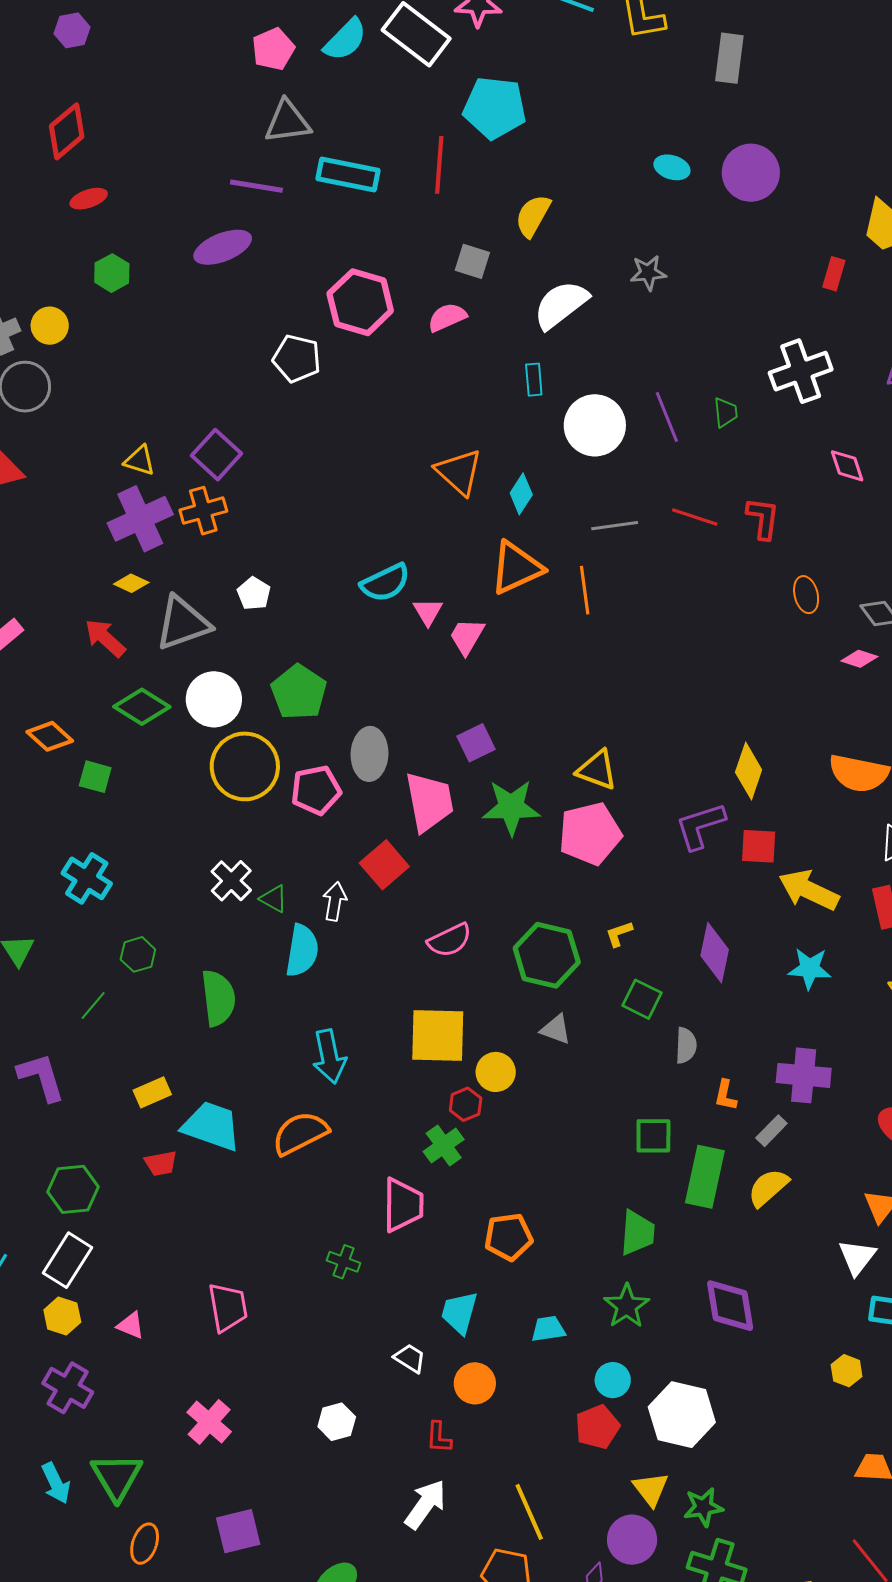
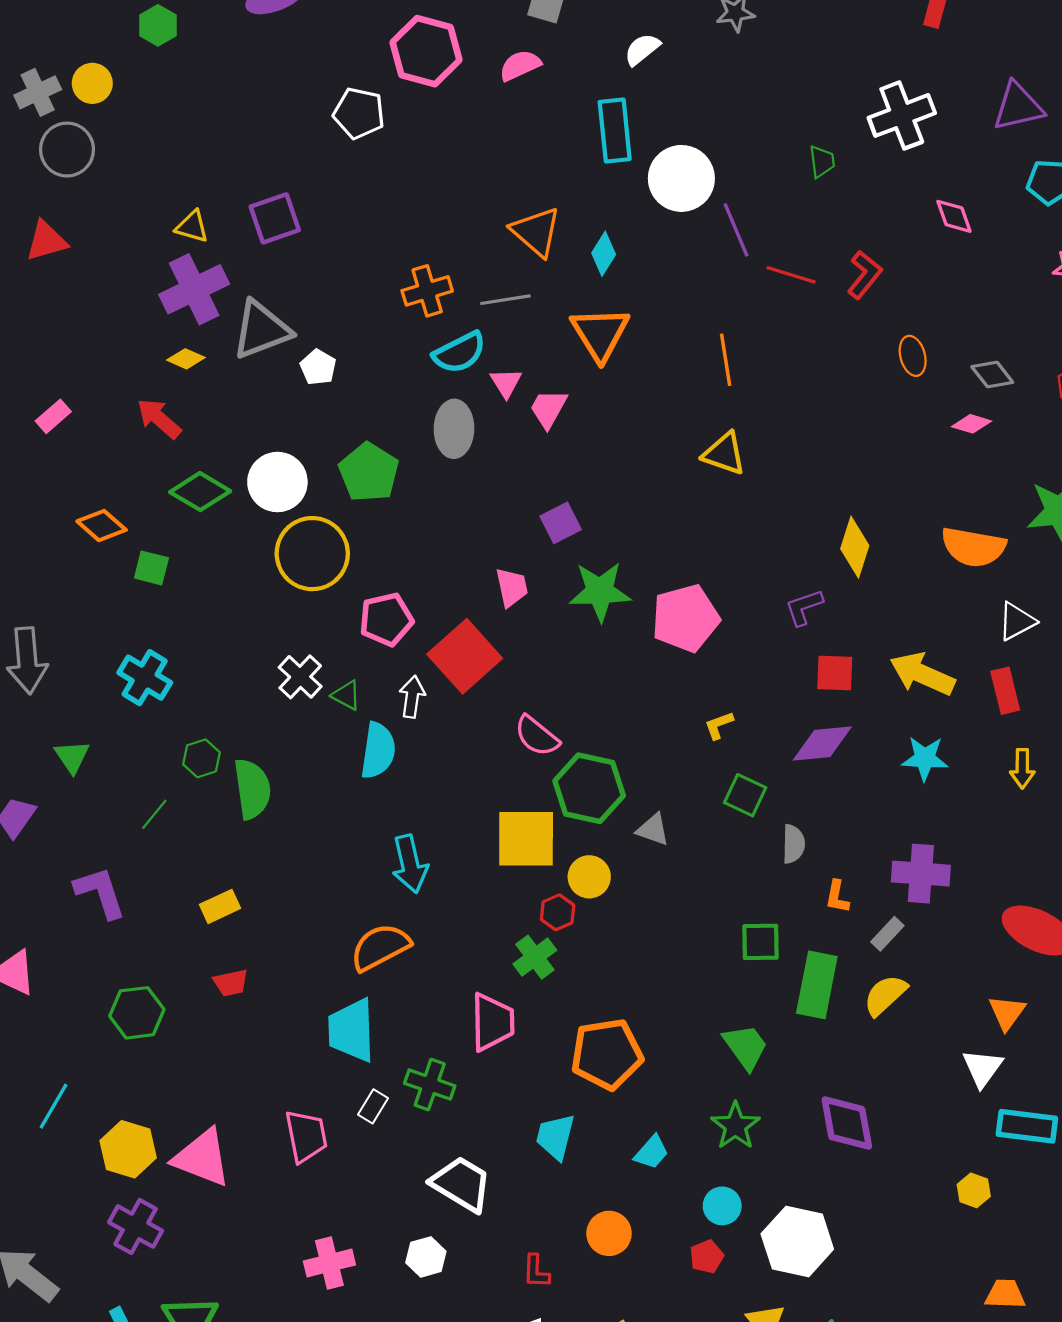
white semicircle: (561, 305) -> (642, 49), size x0.6
cyan rectangle: (534, 380) -> (615, 130), size x1.8
purple line: (667, 417) -> (736, 230), moved
purple square: (216, 455) -> (275, 218), turned 30
orange cross: (203, 511) -> (427, 291), moved
red L-shape: (763, 518) -> (864, 275), turned 33
gray line: (615, 526) -> (505, 300), moved
orange triangle: (516, 568) -> (600, 333), turned -36
orange line: (585, 590) -> (726, 360), moved
gray triangle: (183, 623) -> (261, 330), moved
gray ellipse: (369, 754) -> (454, 429), moved
yellow triangle: (597, 770) -> (724, 454), moved
pink pentagon: (316, 790) -> (386, 619), moved
pink trapezoid: (429, 802) -> (512, 587), size x0.6
purple L-shape: (700, 826) -> (804, 607), size x0.7
red square: (759, 846) -> (835, 673), moved
red square: (384, 865) -> (465, 656), size x1.4
pink semicircle: (450, 940) -> (537, 736), turned 66
purple diamond: (715, 953) -> (822, 743), turned 74
green hexagon: (547, 955) -> (589, 788), moved
green semicircle: (218, 998) -> (252, 789), moved
cyan trapezoid: (211, 1126) -> (351, 1030), moved, turned -110
green trapezoid: (637, 1233) -> (745, 1047), turned -39
orange pentagon: (508, 1237) -> (607, 1054), size x1.4
white rectangle: (67, 1260) -> (373, 1106), moved, size x0.6
green cross: (343, 1262) -> (430, 1085), size x1.4
yellow hexagon: (62, 1316) -> (128, 1149), size x1.4
pink triangle: (131, 1325) -> (202, 1158), size x2.0
cyan trapezoid: (548, 1329) -> (652, 1152), turned 141
white trapezoid: (410, 1358) -> (461, 1184), moved, size x1.8
orange circle: (475, 1383) -> (609, 1233), moved
pink cross: (209, 1422) -> (329, 1263), moved, turned 36
red pentagon: (597, 1427) -> (707, 1257), size x0.7

